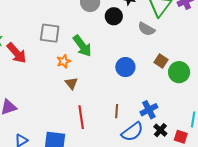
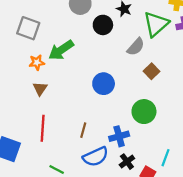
gray semicircle: (146, 29) -> (136, 47), turned -90
green arrow: (82, 46) -> (61, 50), turned 80
brown square: (161, 61) -> (152, 71), moved
green circle: (179, 72) -> (144, 112), moved

